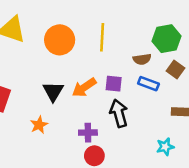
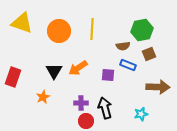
brown square: (175, 69) -> (149, 54), turned 32
purple square: (114, 84) -> (108, 75), moved
black arrow: (119, 113) -> (105, 108), moved

